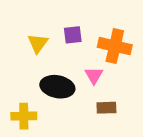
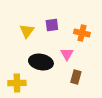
orange cross: (115, 46) -> (82, 33), size x0.7
brown rectangle: (106, 108) -> (76, 77), turned -72

